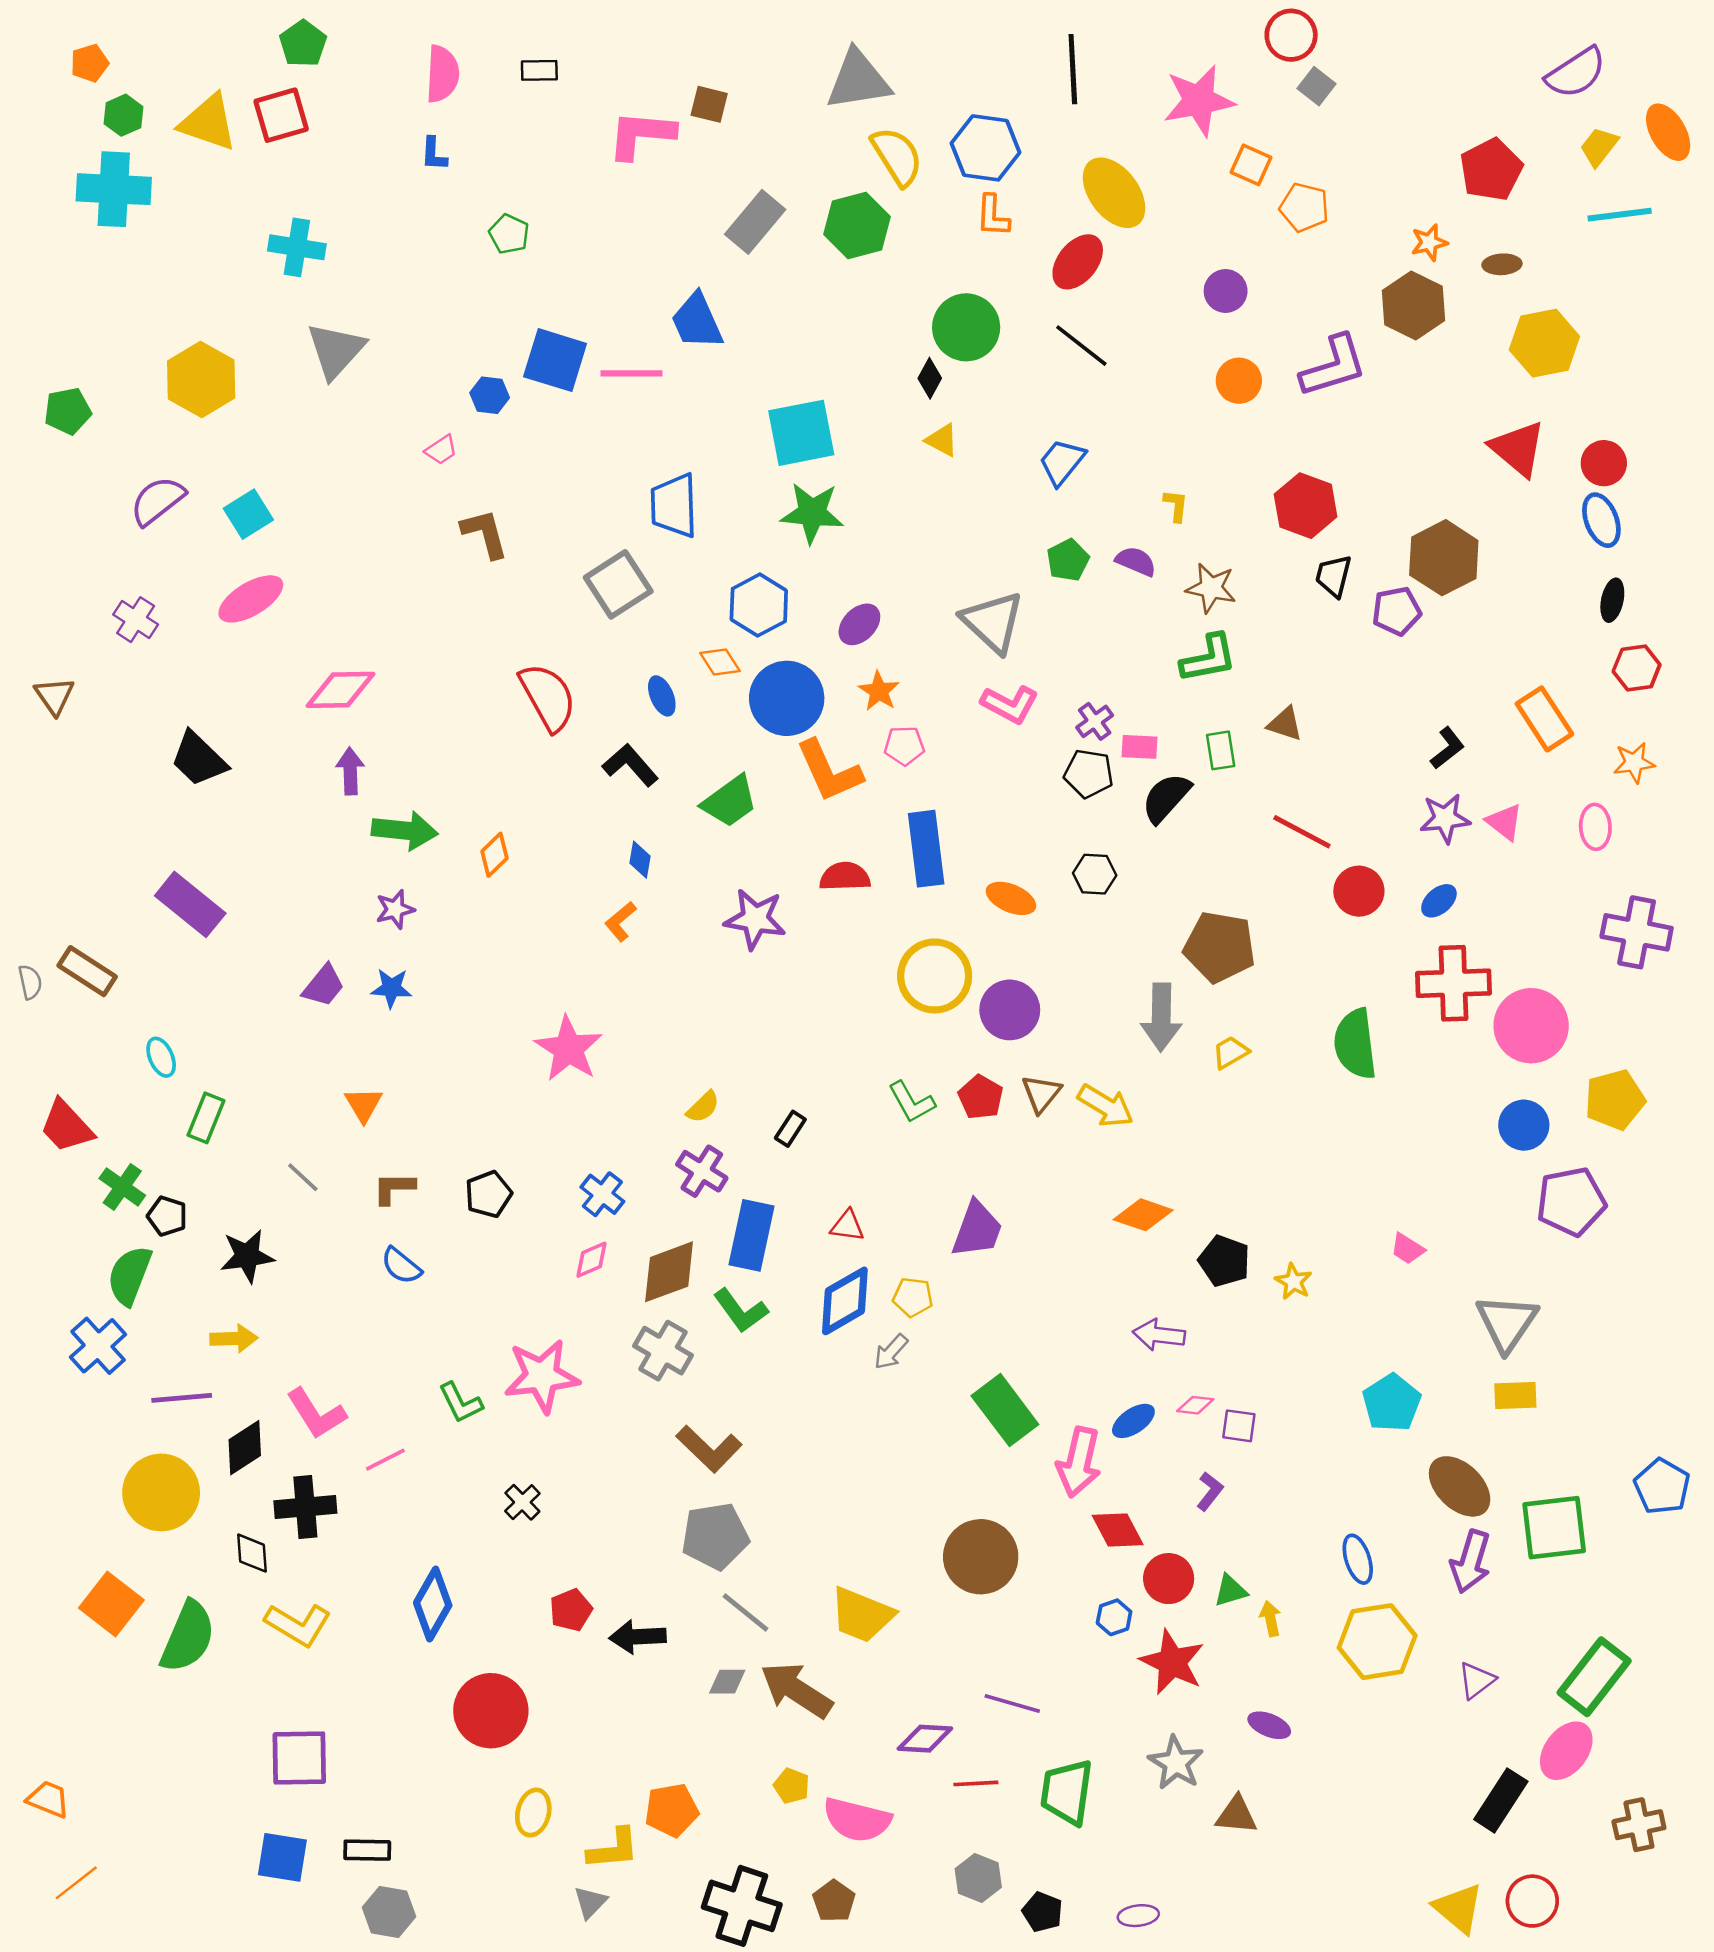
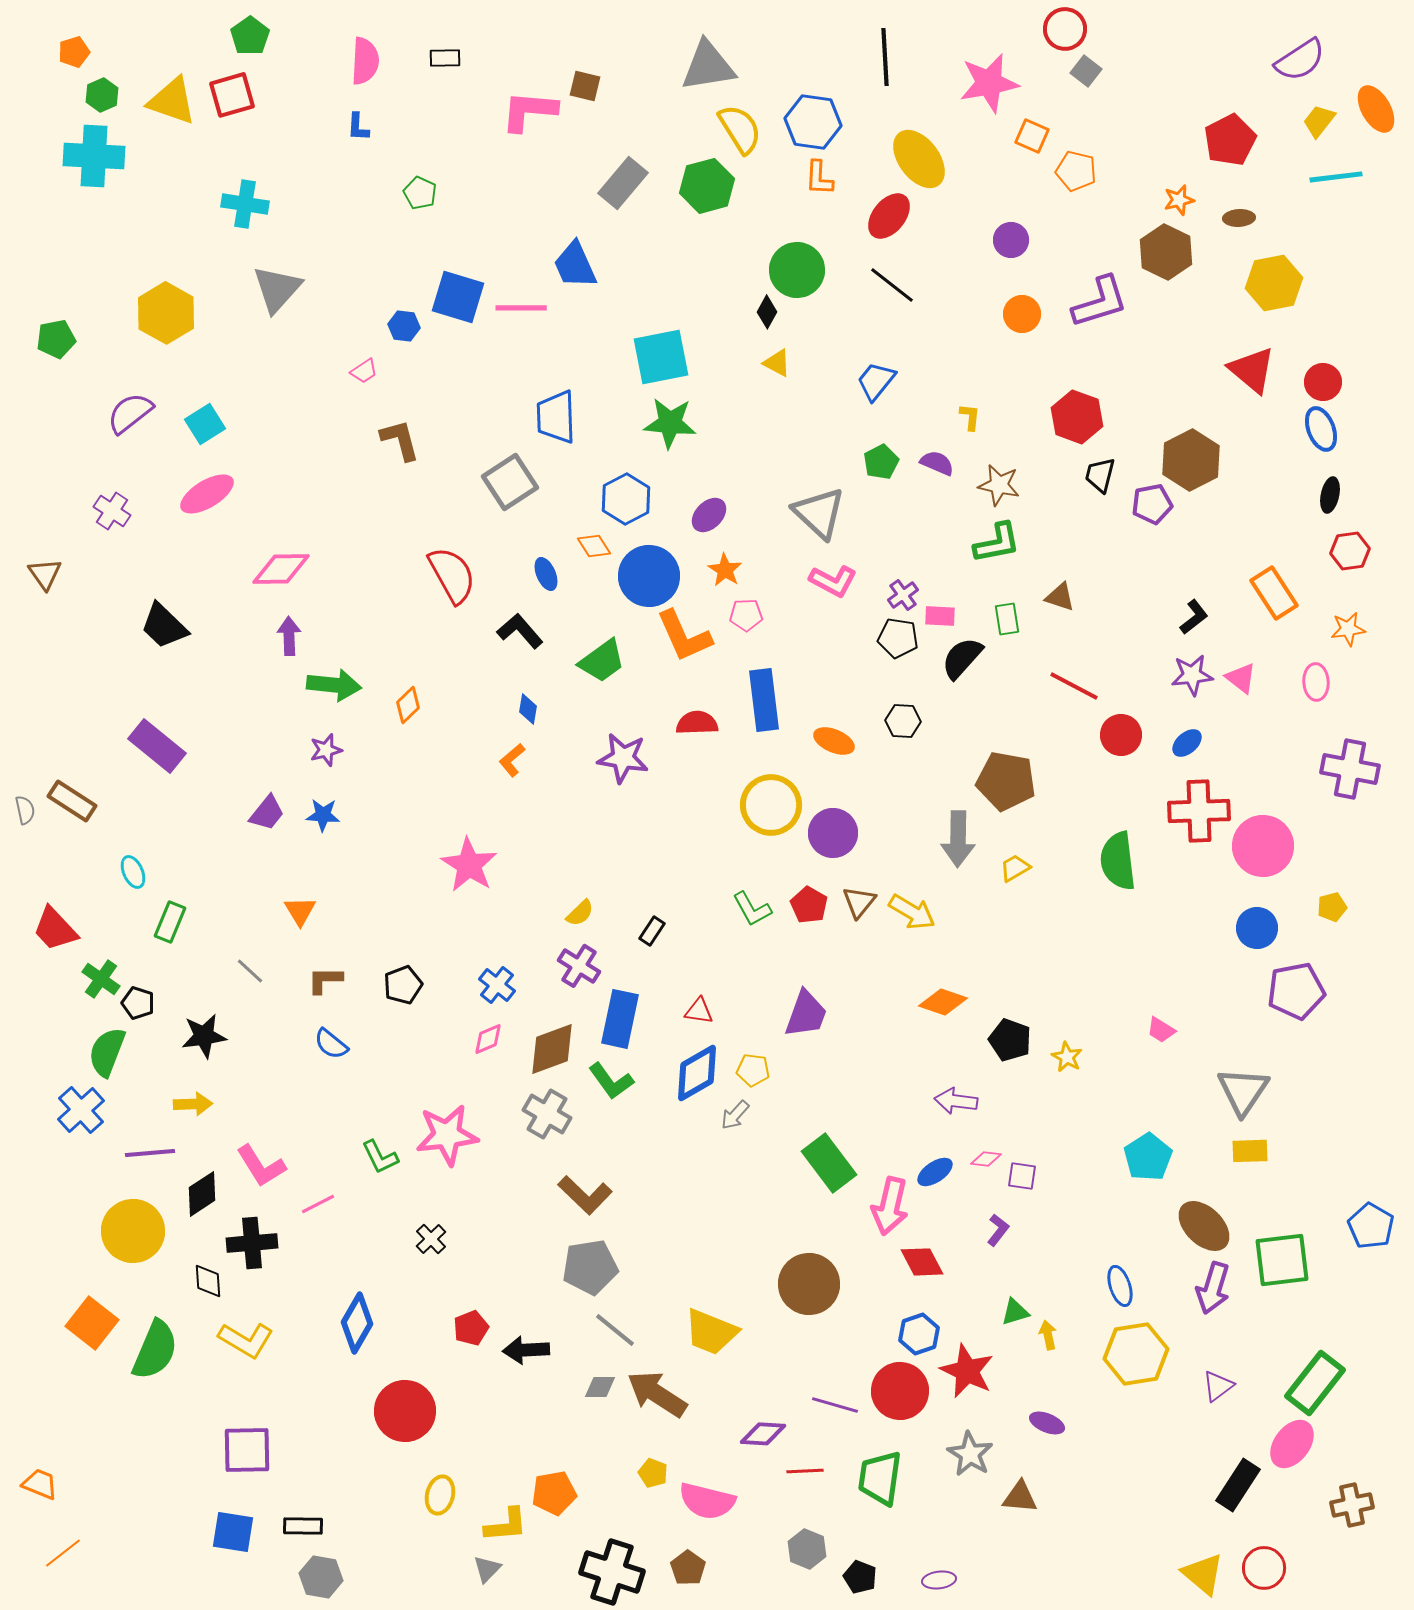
yellow pentagon: (1615, 1100) -> (1332, 907), size x0.6
red circle: (1169, 1579) -> (900, 1391), moved, size x1.4
blue hexagon: (1114, 1617) -> (919, 1334), size x1.4

